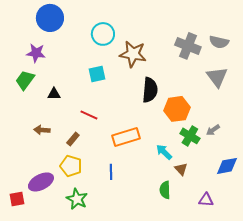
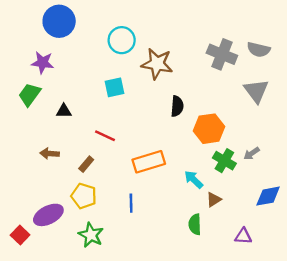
black semicircle: (150, 90) -> (177, 106), size x0.7
brown triangle: (181, 169) -> (214, 200), turned 40
red square: (17, 199) -> (20, 235), turned -35

